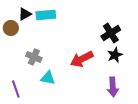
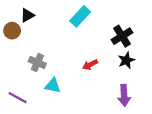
cyan rectangle: (46, 15) -> (80, 16), moved, turned -42
red arrow: (82, 59) -> (90, 65), size x0.6
purple line: (16, 89) -> (18, 98), turned -42

